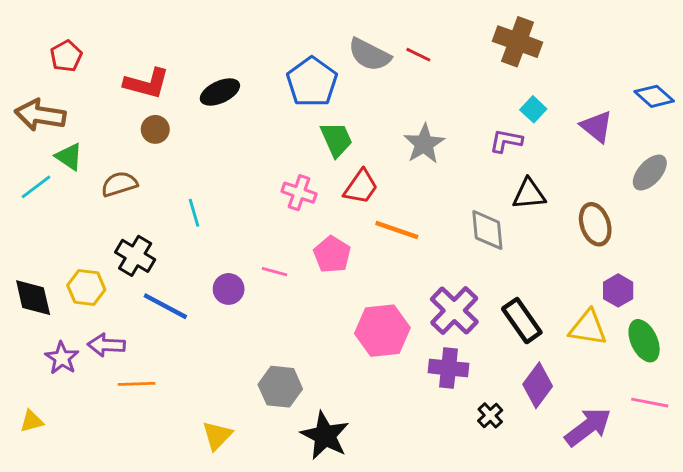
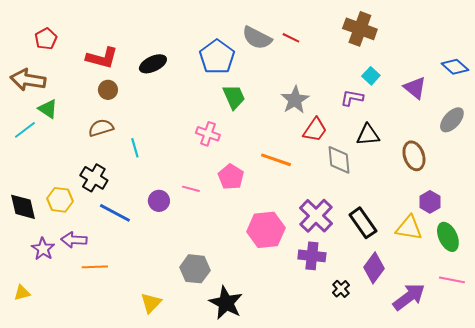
brown semicircle: (119, 184) -> (101, 128), moved
red trapezoid: (361, 187) -> (315, 130), moved

